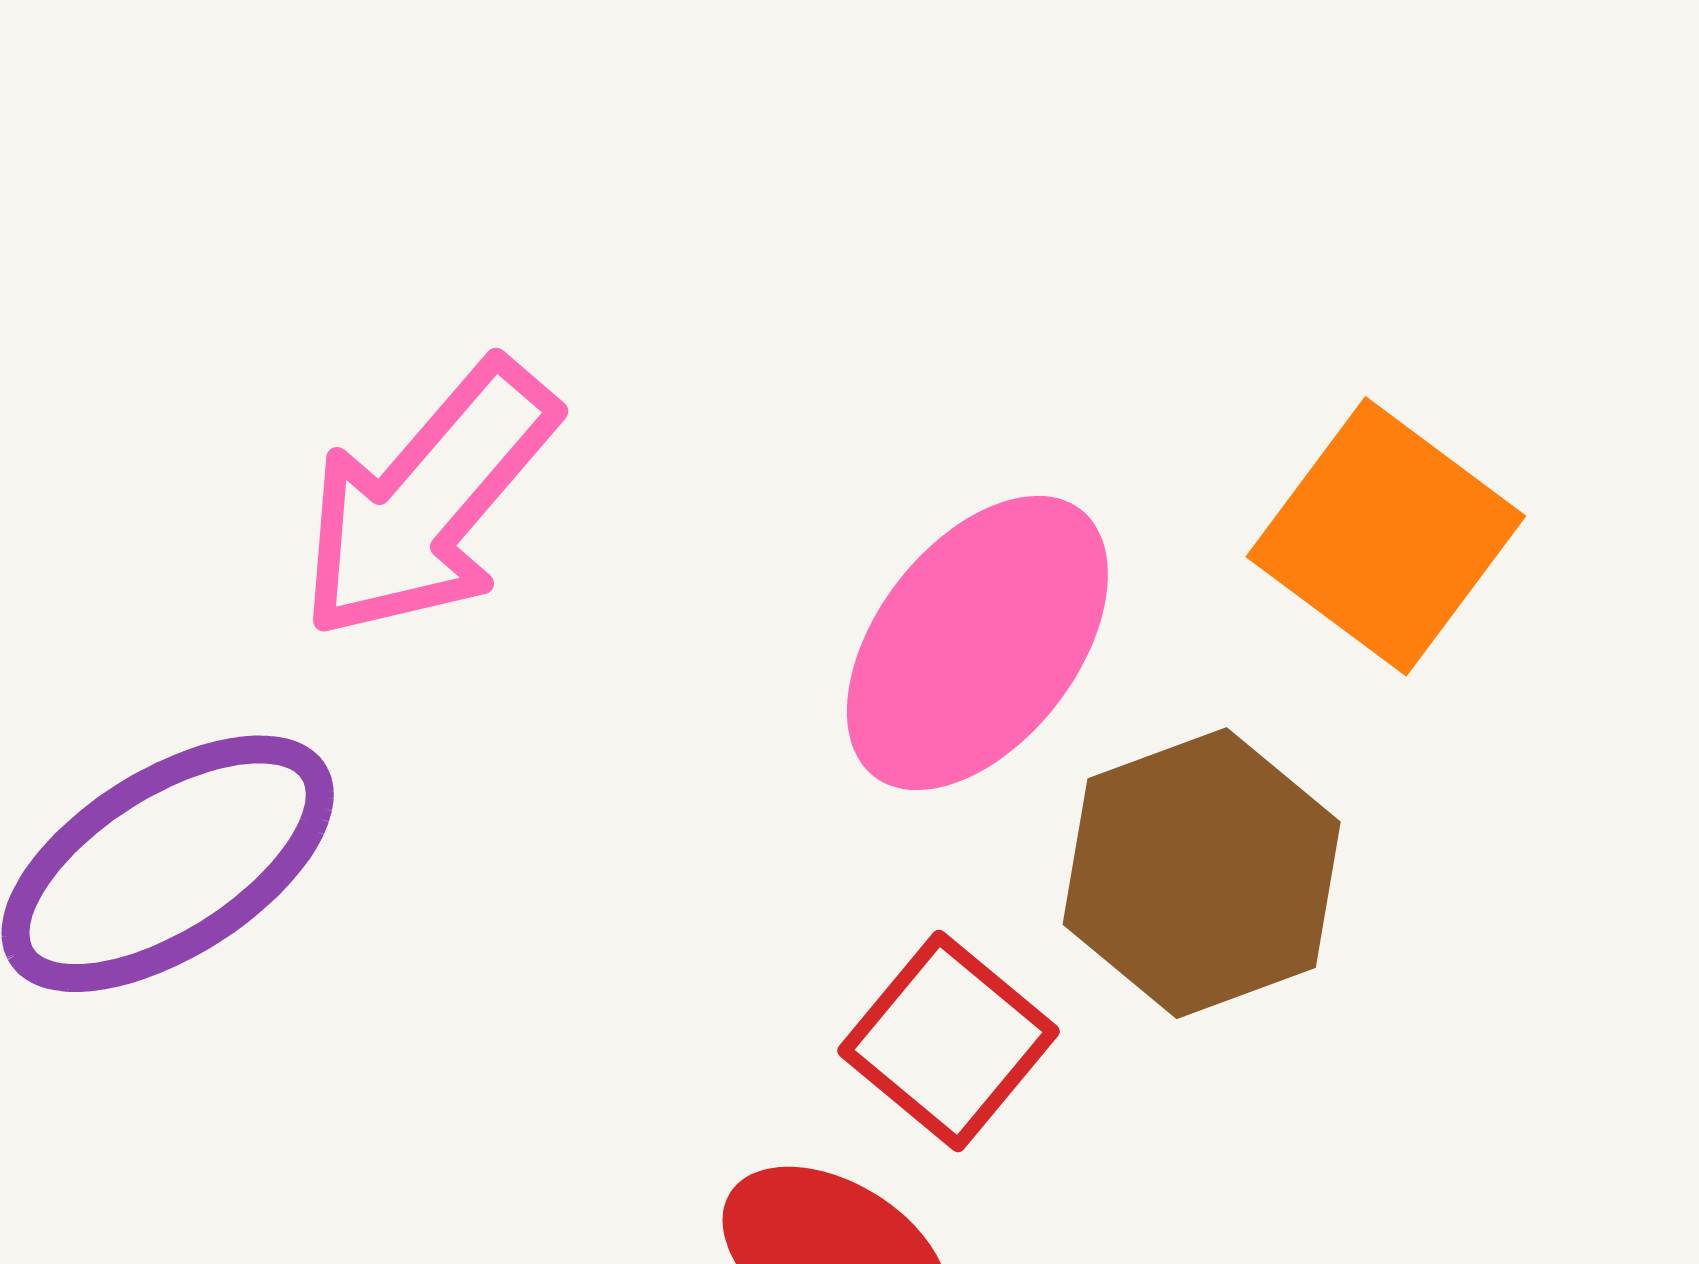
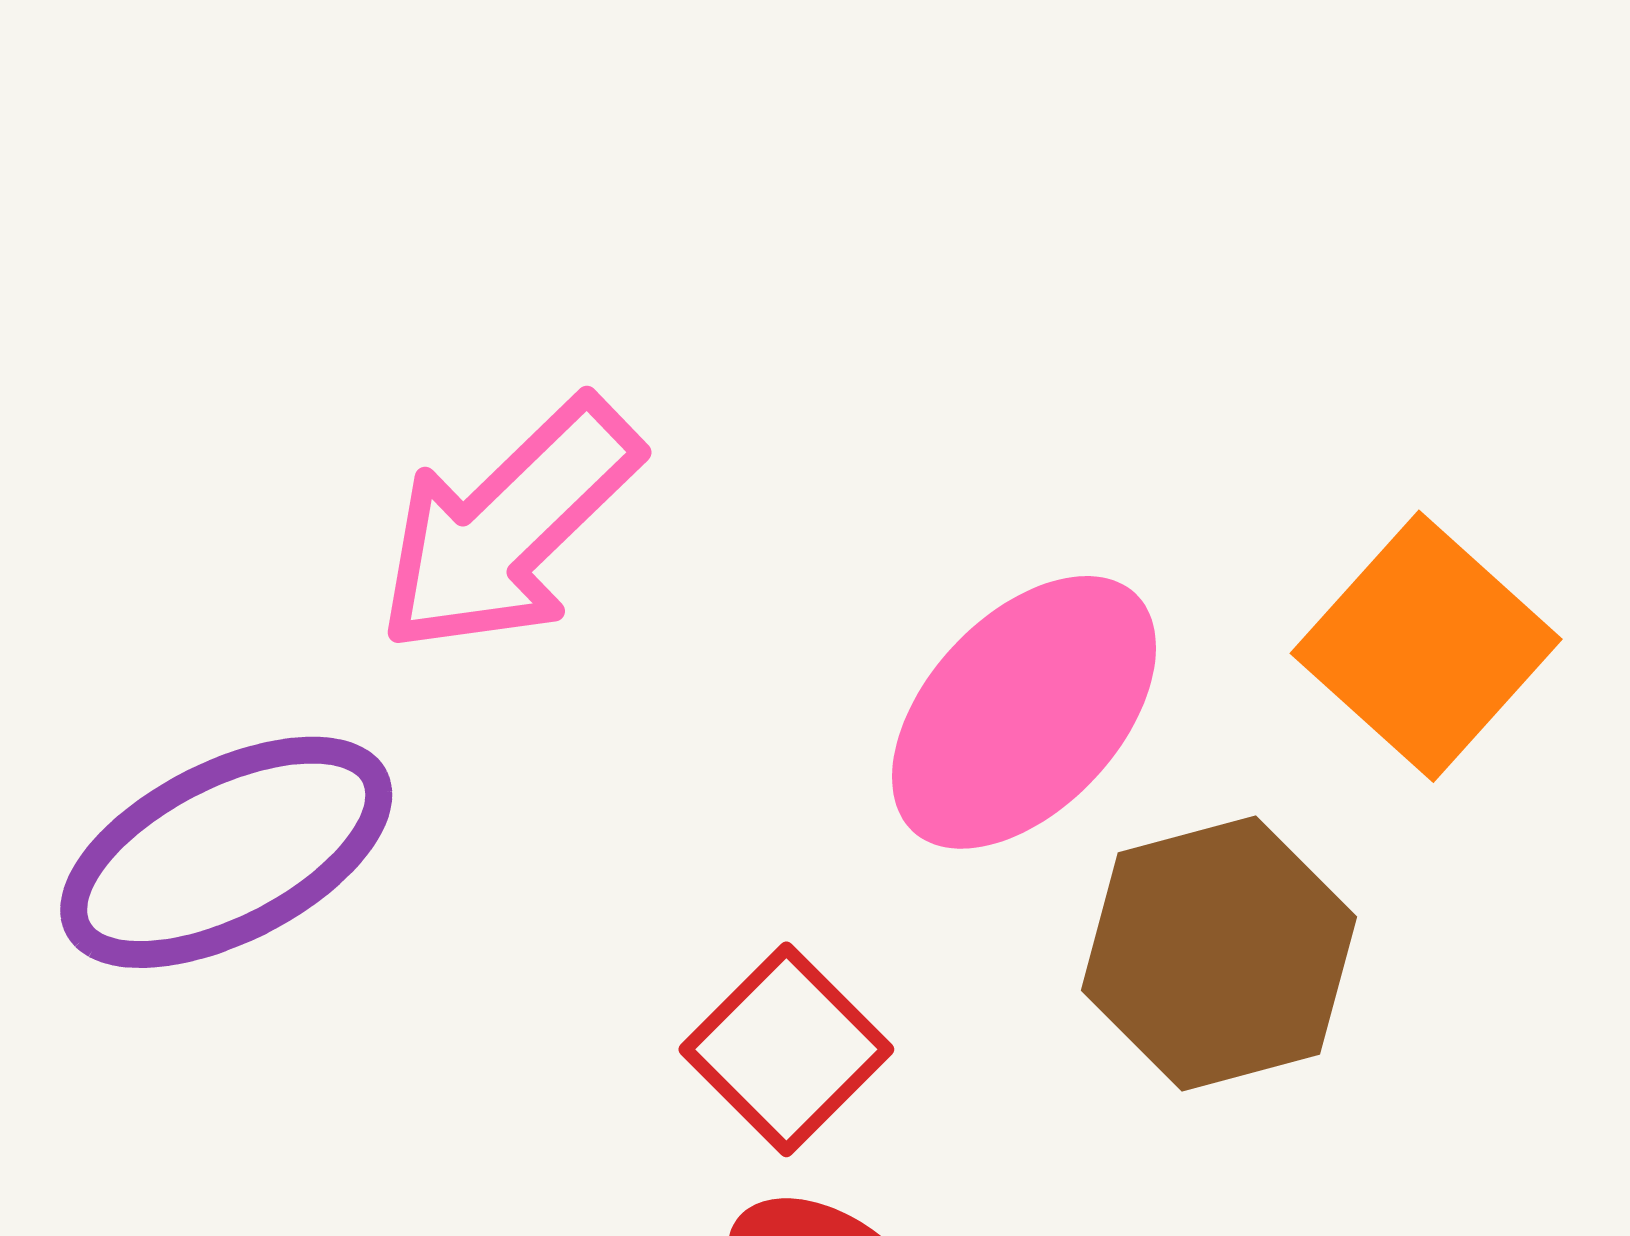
red square: (949, 1041) -> (786, 1049), moved

